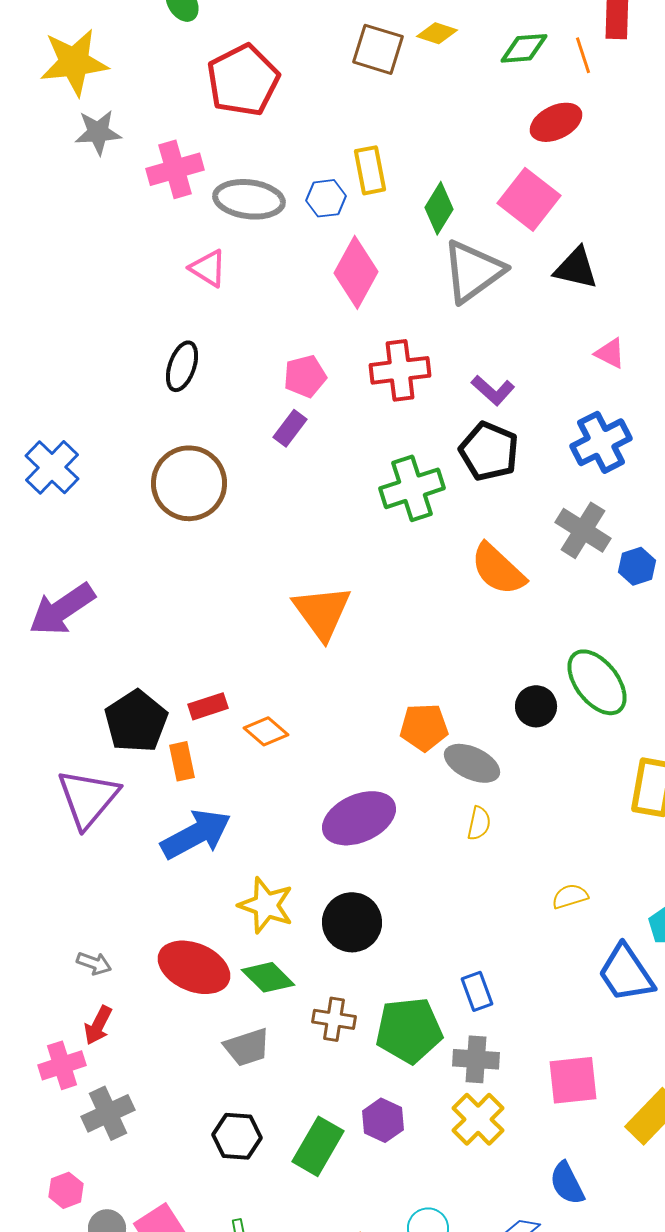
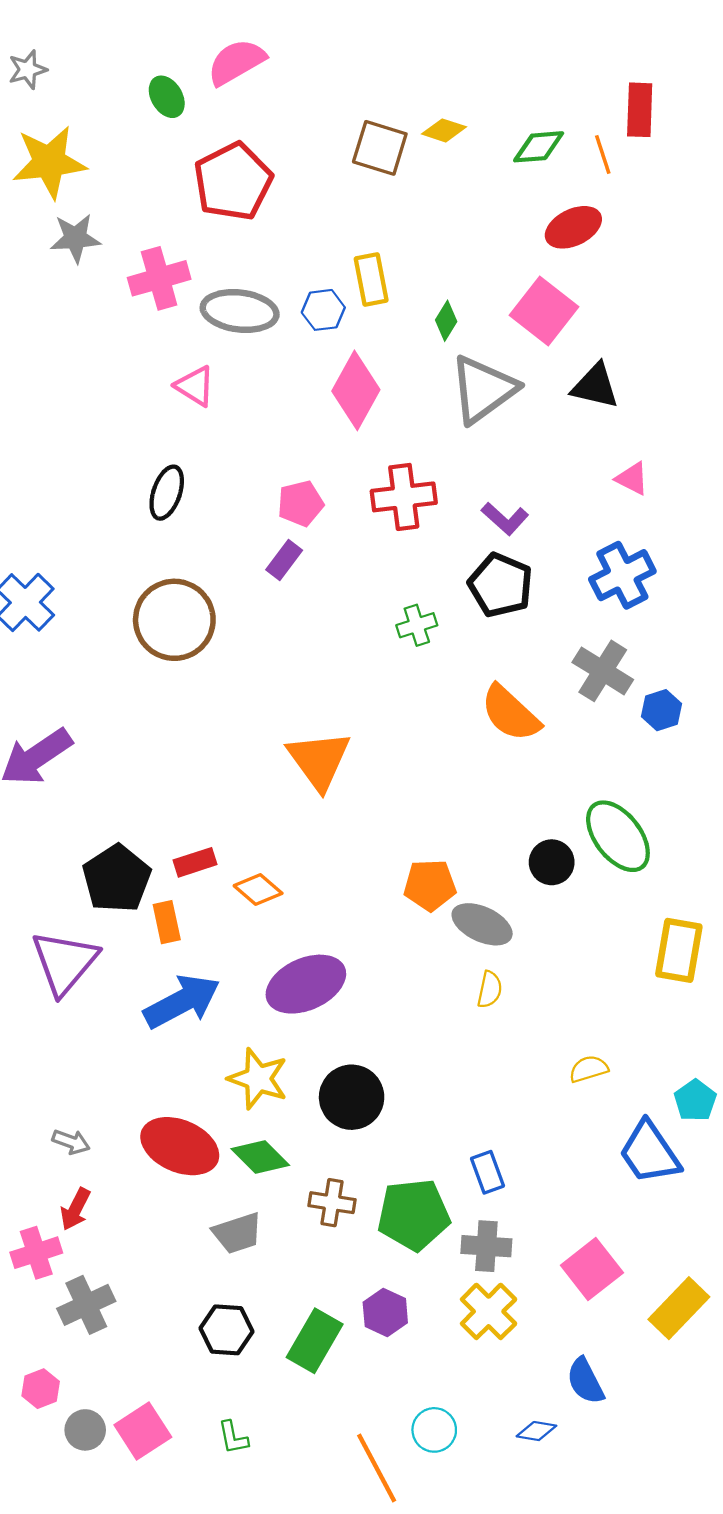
green diamond: (439, 208) -> (446, 321), size x0.7
green cross: (412, 488) -> (417, 625), size x0.6
purple ellipse: (359, 818) -> (306, 984), moved
pink square: (573, 1080) -> (592, 1269), turned -32

